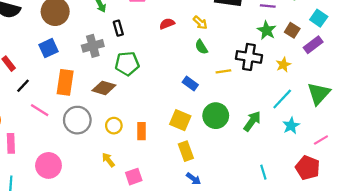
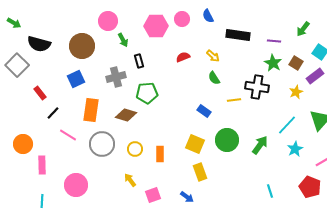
yellow star: (283, 65) -> (296, 92), moved
blue arrow: (194, 179) -> (187, 197), moved

